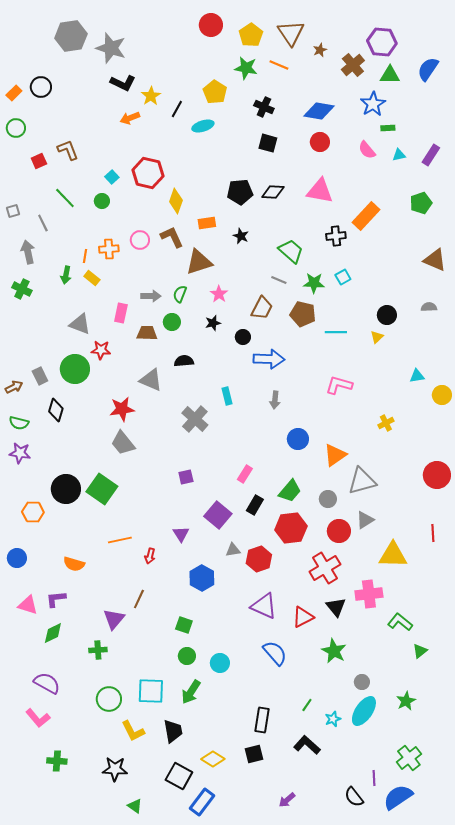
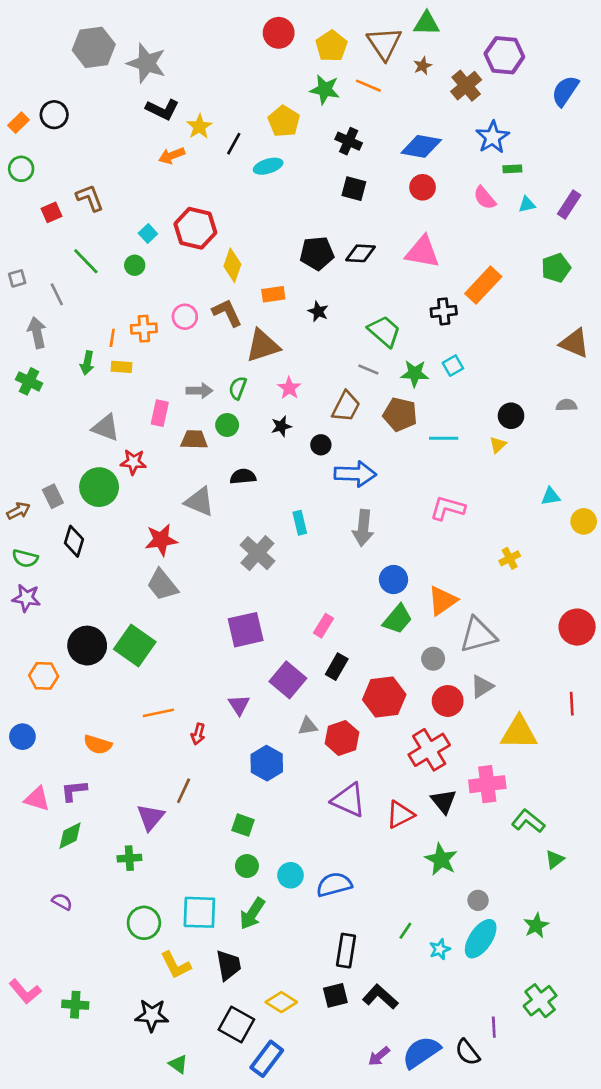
green triangle: (390, 75) -> (427, 24), moved
yellow rectangle: (92, 278) -> (121, 367), turned -35
gray arrow: (275, 400) -> (363, 528), size x1.5
purple square: (186, 477) -> (246, 630), size x1.8
green trapezoid: (290, 491) -> (397, 619), moved
blue semicircle: (275, 653) -> (334, 885), moved, turned -64
purple semicircle: (47, 683) -> (62, 902), size x0.6
pink L-shape: (38, 718) -> (25, 991), moved
black L-shape: (307, 745) -> (380, 997), moved
blue semicircle: (398, 797) -> (421, 1052), moved

